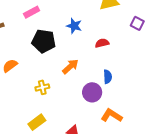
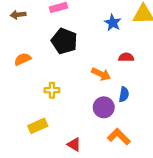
blue star: (74, 26) -> (113, 23), moved
orange arrow: (70, 66) -> (101, 74), moved, turned 54

